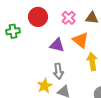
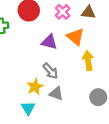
gray arrow: (58, 71) -> (50, 71), turned -35

